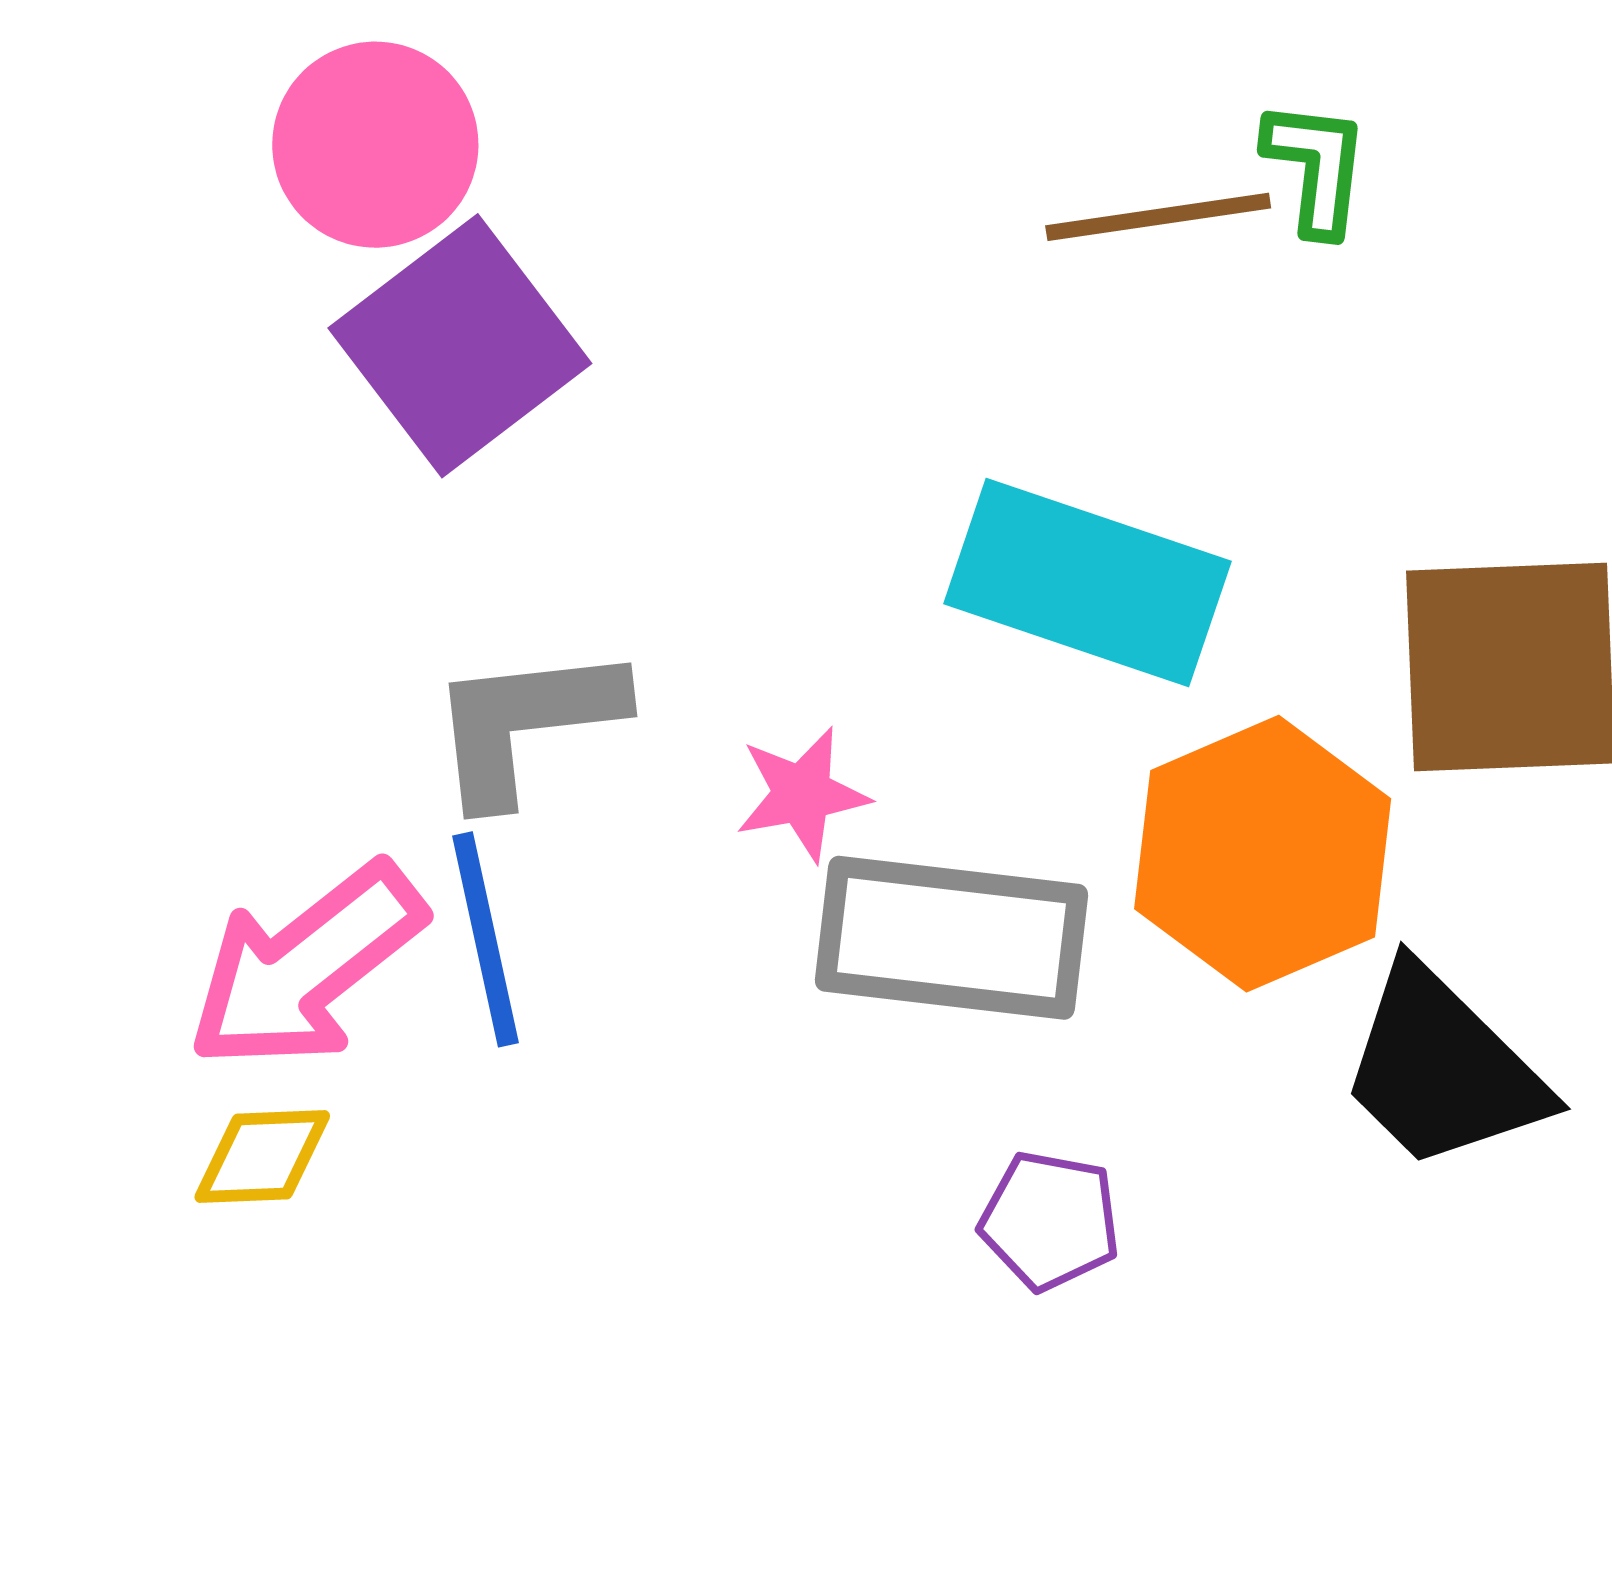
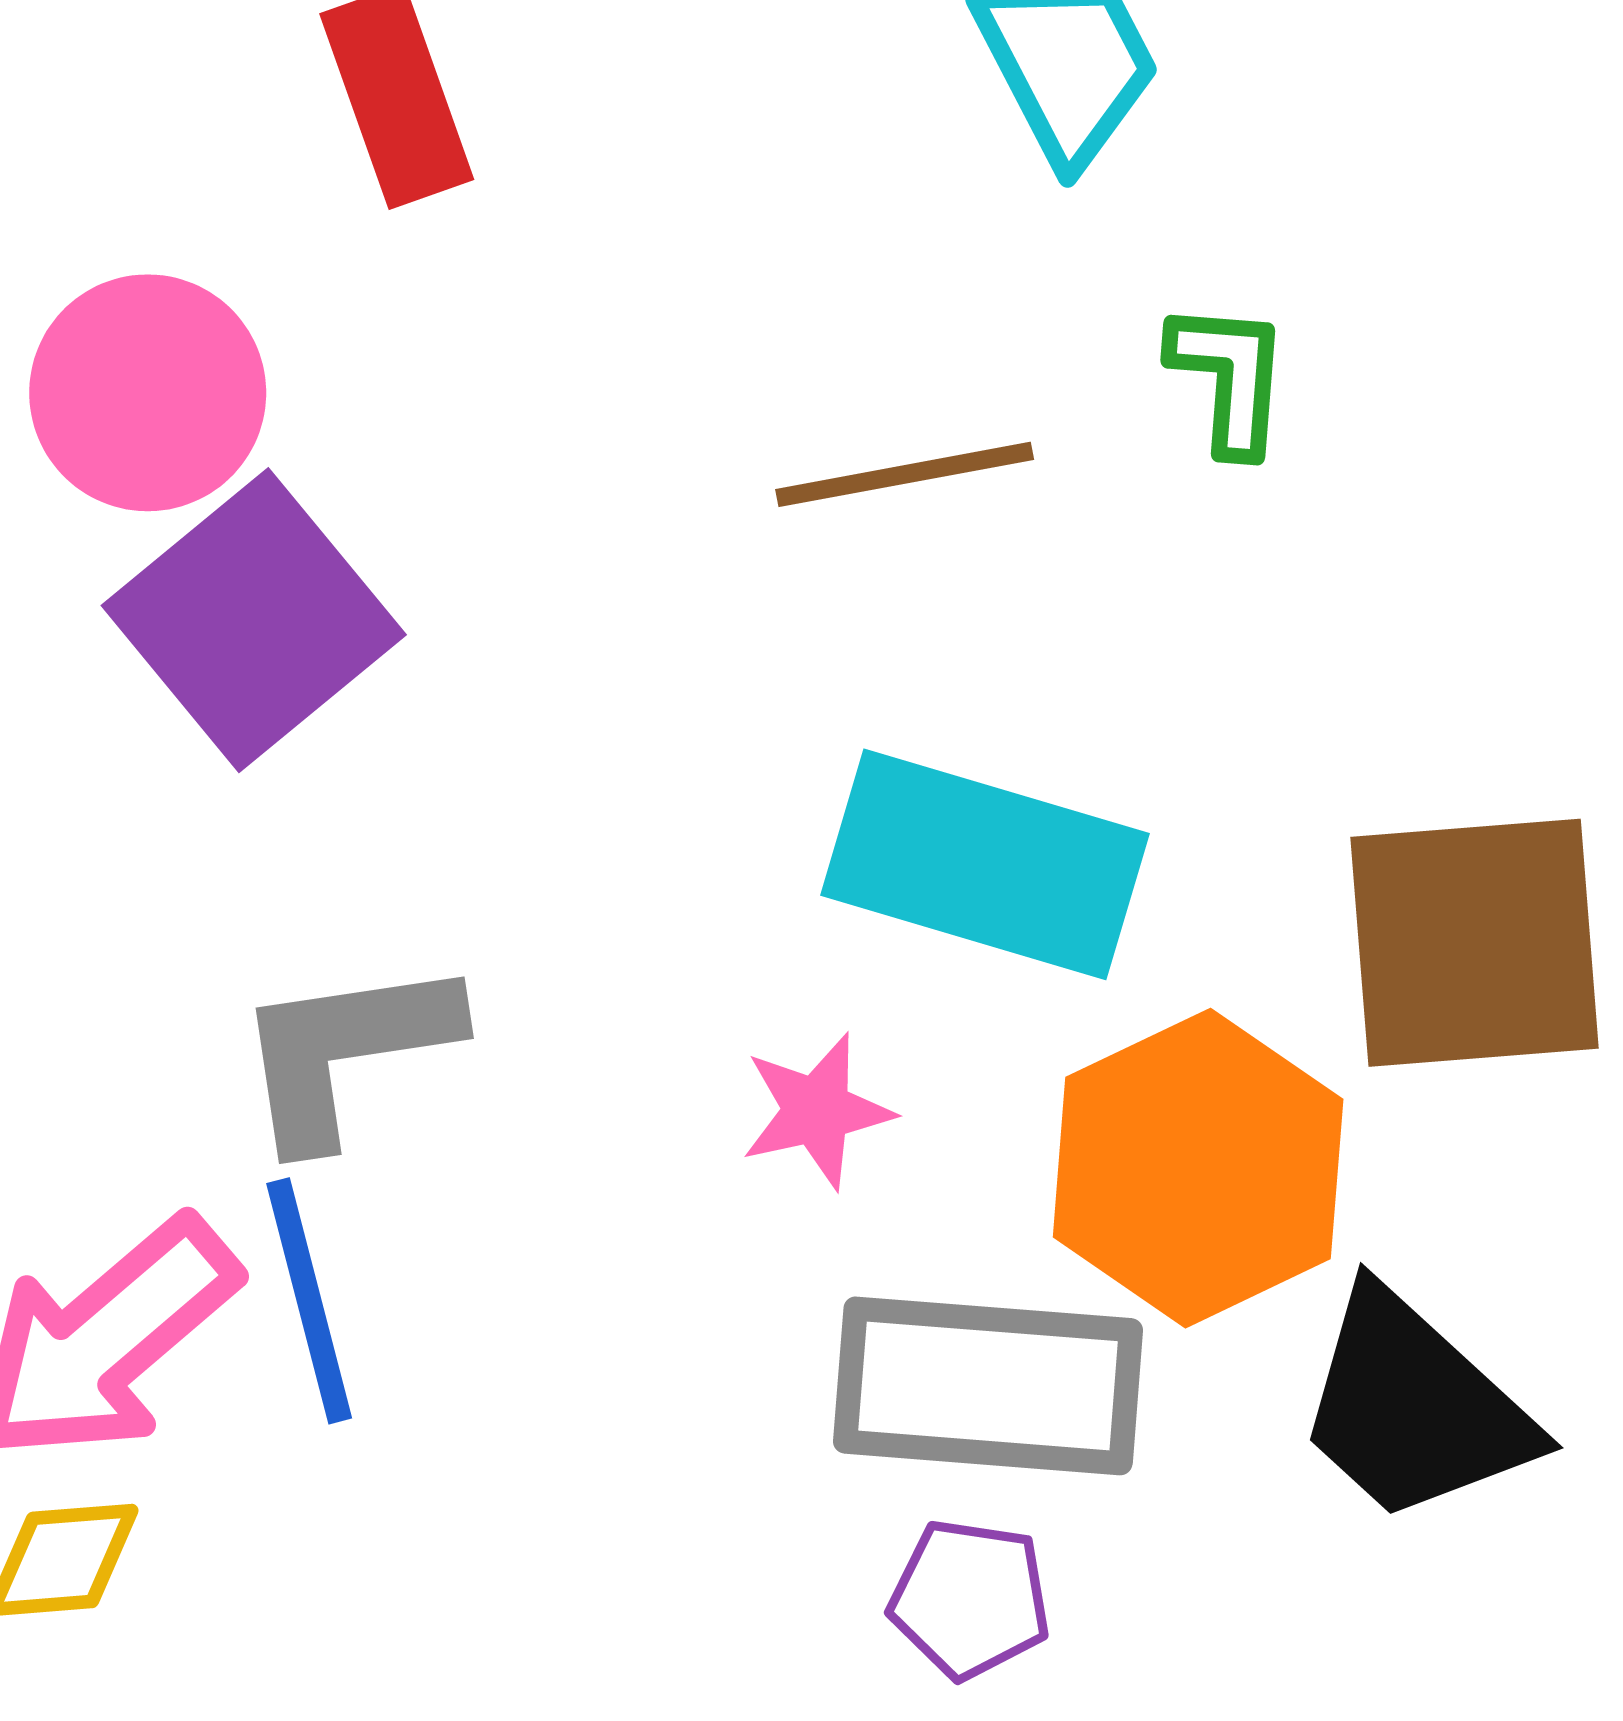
brown line: (1158, 217) -> (905, 474), moved
pink star: (802, 794) -> (817, 1111), moved
gray rectangle: (951, 938) -> (988, 1386), moved

